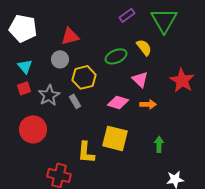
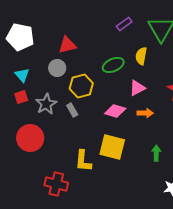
yellow semicircle: (144, 47) -> (141, 56), turned -132
pink triangle: (140, 79) -> (137, 88), turned 48

